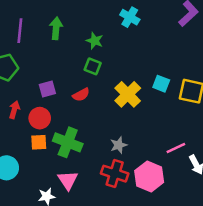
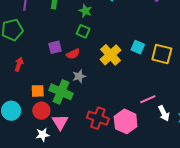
purple square: (47, 89) -> (55, 47), moved
red circle: (40, 118) -> (41, 111), moved
gray star: (119, 145) -> (79, 76), moved

